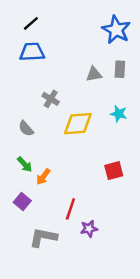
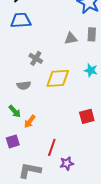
gray semicircle: (26, 129) -> (24, 85), moved, turned -56
purple square: (22, 201) -> (13, 141), turned 32

